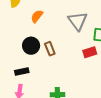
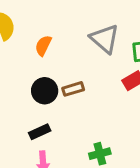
brown rectangle: (50, 49) -> (73, 89), turned -72

